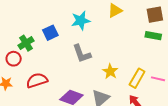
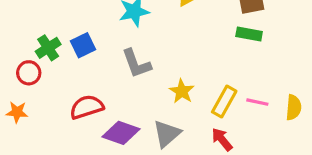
blue square: (50, 33) -> (83, 45), moved
red semicircle: (37, 80) -> (87, 107), moved

